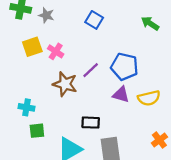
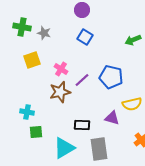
green arrow: (150, 23) -> (133, 40), turned -56
pink cross: (56, 51) -> (61, 69), moved
brown star: (65, 84) -> (60, 92), turned -30
purple triangle: (121, 95) -> (112, 118), moved

